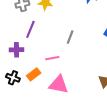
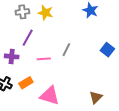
pink line: (52, 58) -> (44, 59), moved

